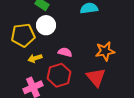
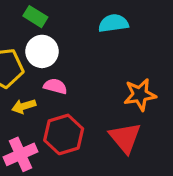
pink semicircle: (65, 52) -> (55, 86), moved

